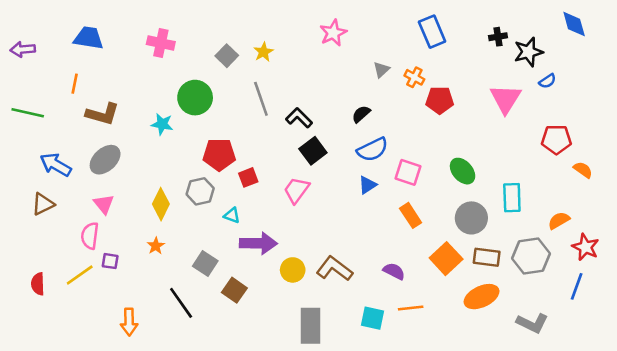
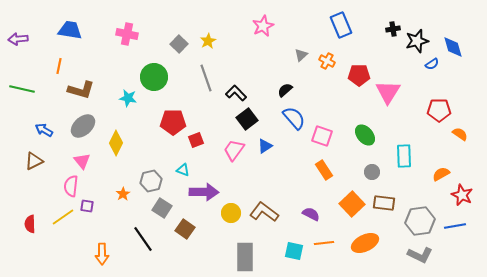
blue diamond: (574, 24) -> (453, 47), moved
pink triangle: (506, 99) -> (388, 92), moved
red pentagon: (440, 100) -> (359, 75), moved
blue semicircle: (373, 150) -> (294, 118), turned -105
blue arrow: (56, 165) -> (44, 130), size x0.7
blue triangle: (367, 185) -> (265, 146), moved
gray hexagon: (200, 191) -> (151, 181), moved
yellow diamond: (161, 204) -> (116, 143), moved
gray circle: (471, 218) -> (372, 172), size x0.6
gray hexagon: (531, 256) -> (420, 221), moved
blue line: (577, 286) -> (455, 226), turned 60
orange ellipse: (482, 297) -> (365, 243), moved

